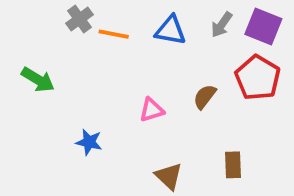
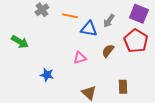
gray arrow: (222, 25) -> (109, 21), moved
blue triangle: (171, 30) -> (89, 29), moved
orange line: (114, 34) -> (70, 16), moved

